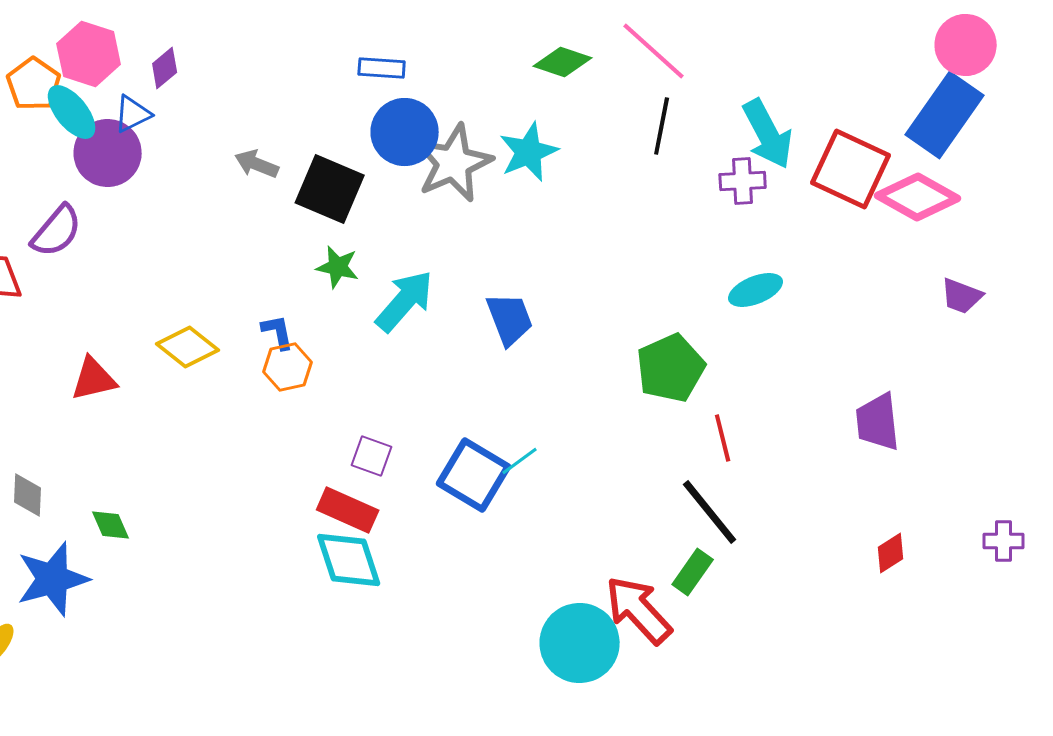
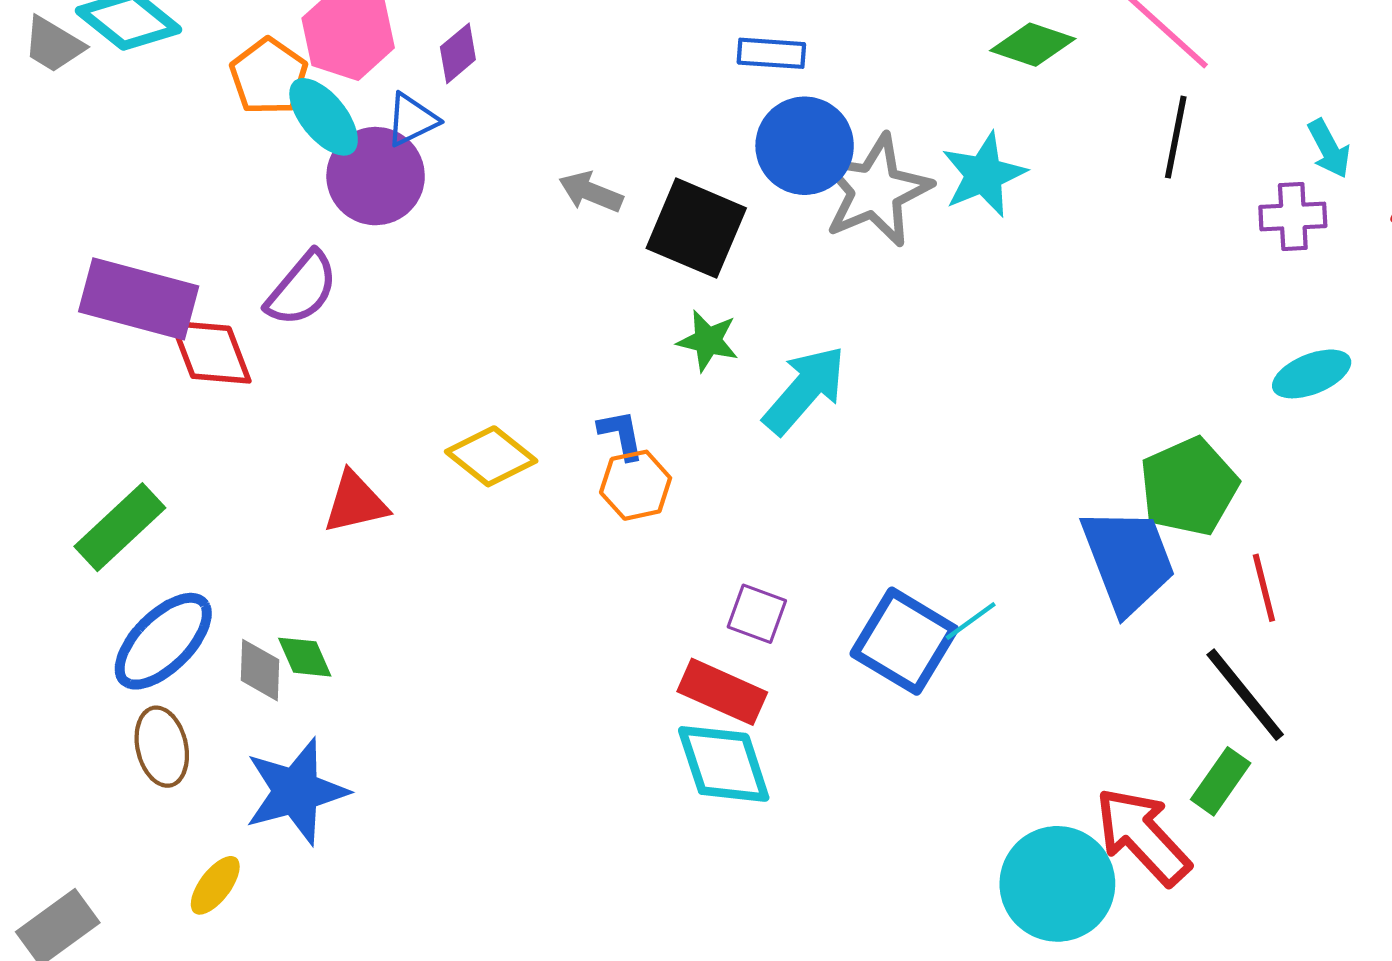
cyan arrow: (768, 134) -> (1329, 149), size x0.6
blue trapezoid: (510, 319) -> (1128, 560), moved, size x1.4
green diamond: (111, 525) -> (305, 657), moved

